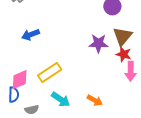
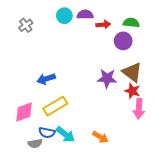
blue arrow: (30, 35) -> (46, 79), moved
brown triangle: (122, 36) -> (132, 72), turned -35
blue semicircle: (14, 95) -> (47, 133), moved, turned 98

